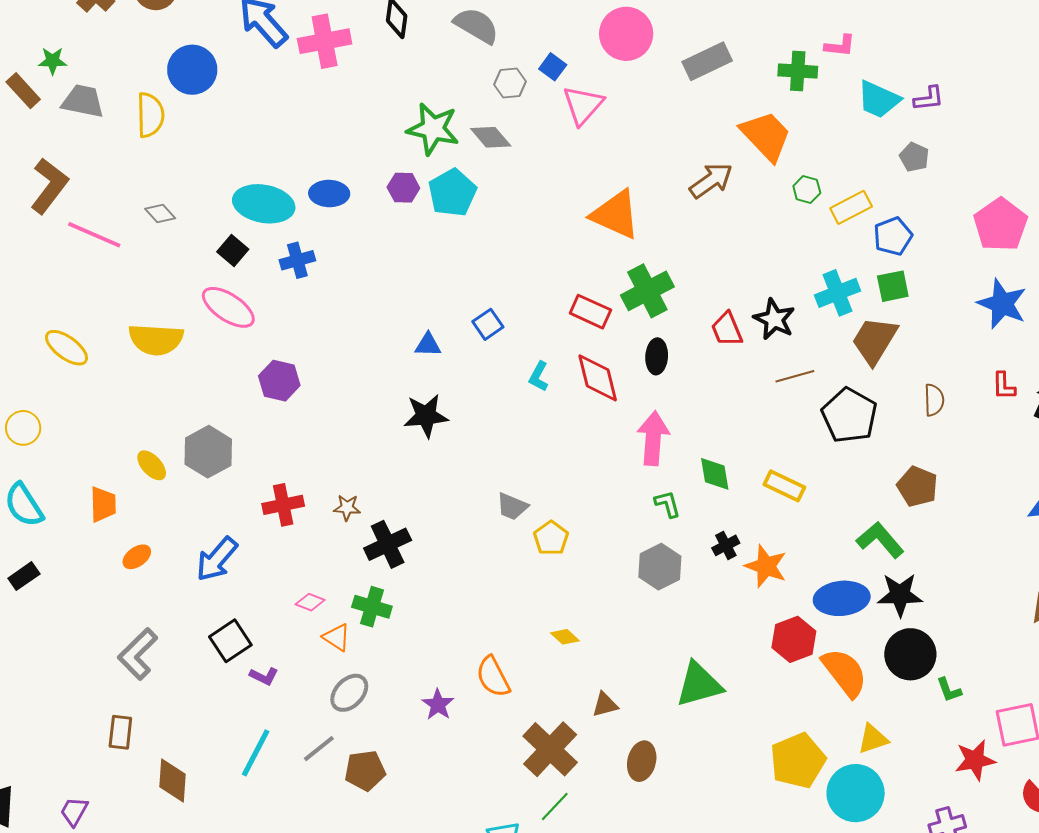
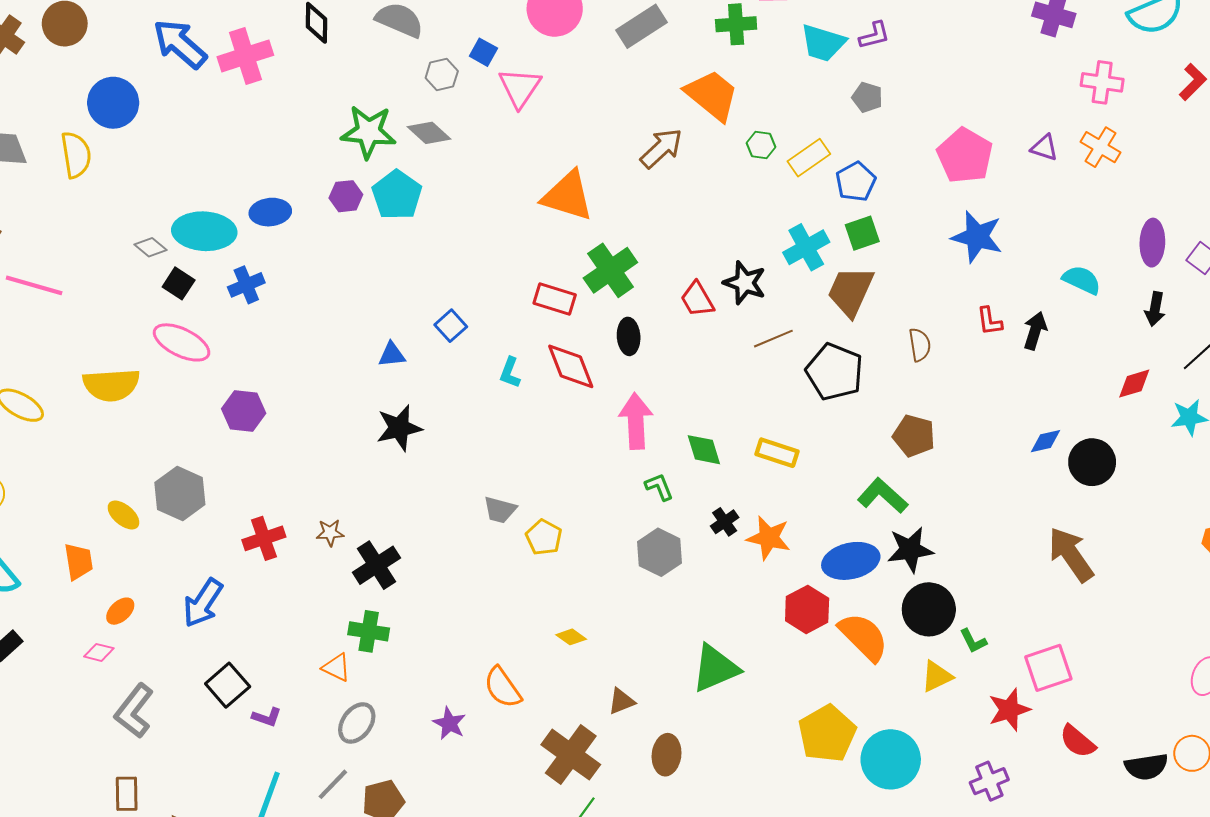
gray diamond: (160, 213) -> (150, 247), moved
pink diamond: (310, 602) -> (99, 652), moved
yellow triangle: (873, 739) -> (937, 676), moved

